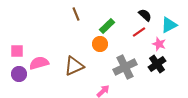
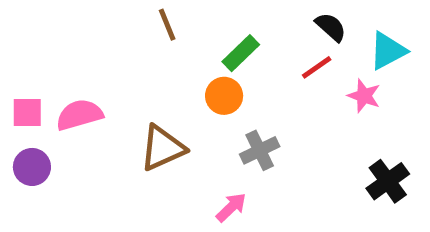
pink semicircle: (39, 63) -> (79, 115), moved
black cross: (157, 64) -> (388, 181), moved
gray cross: (125, 67) -> (260, 150), moved, size x0.7

